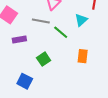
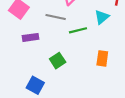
green line: (61, 32) -> (78, 30), turned -56

